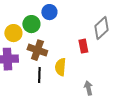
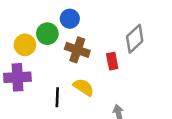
brown cross: (37, 50) -> (77, 50), moved
yellow semicircle: (60, 67) -> (84, 87), turned 120

